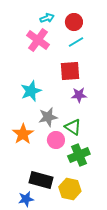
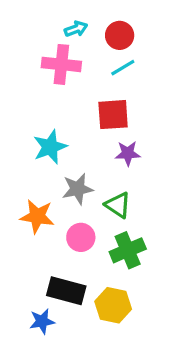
pink cross: (38, 40) -> (61, 64), turned -30
orange star: (23, 134) -> (37, 216), turned -30
pink circle: (56, 140) -> (81, 237), moved

